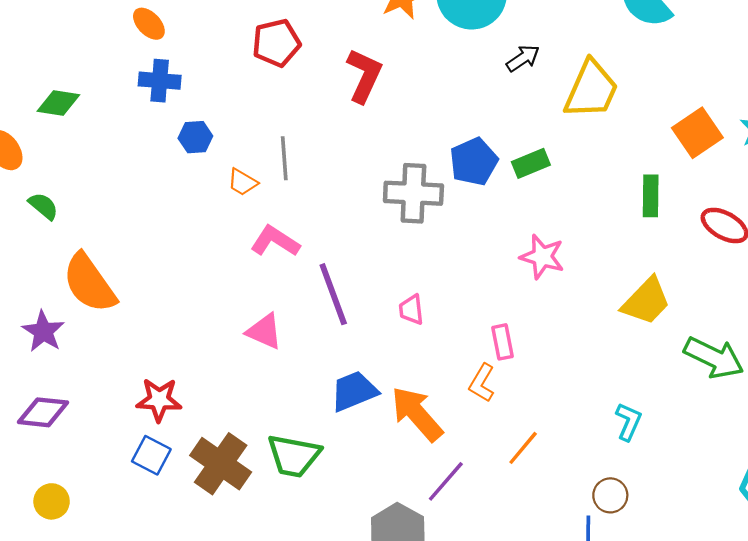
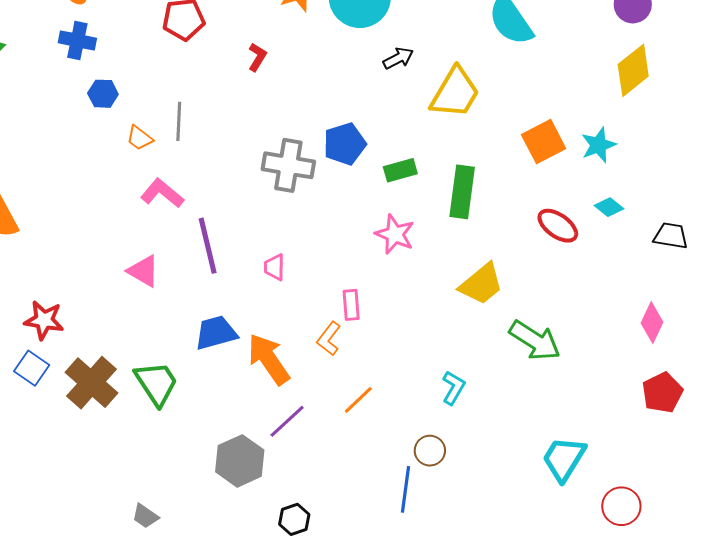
red L-shape: (364, 76) -> (257, 57), size x0.6
green rectangle: (531, 163) -> (400, 170), moved
green rectangle: (651, 196) -> (462, 192), moved, size x1.4
green trapezoid: (294, 456) -> (156, 383), turned -141

